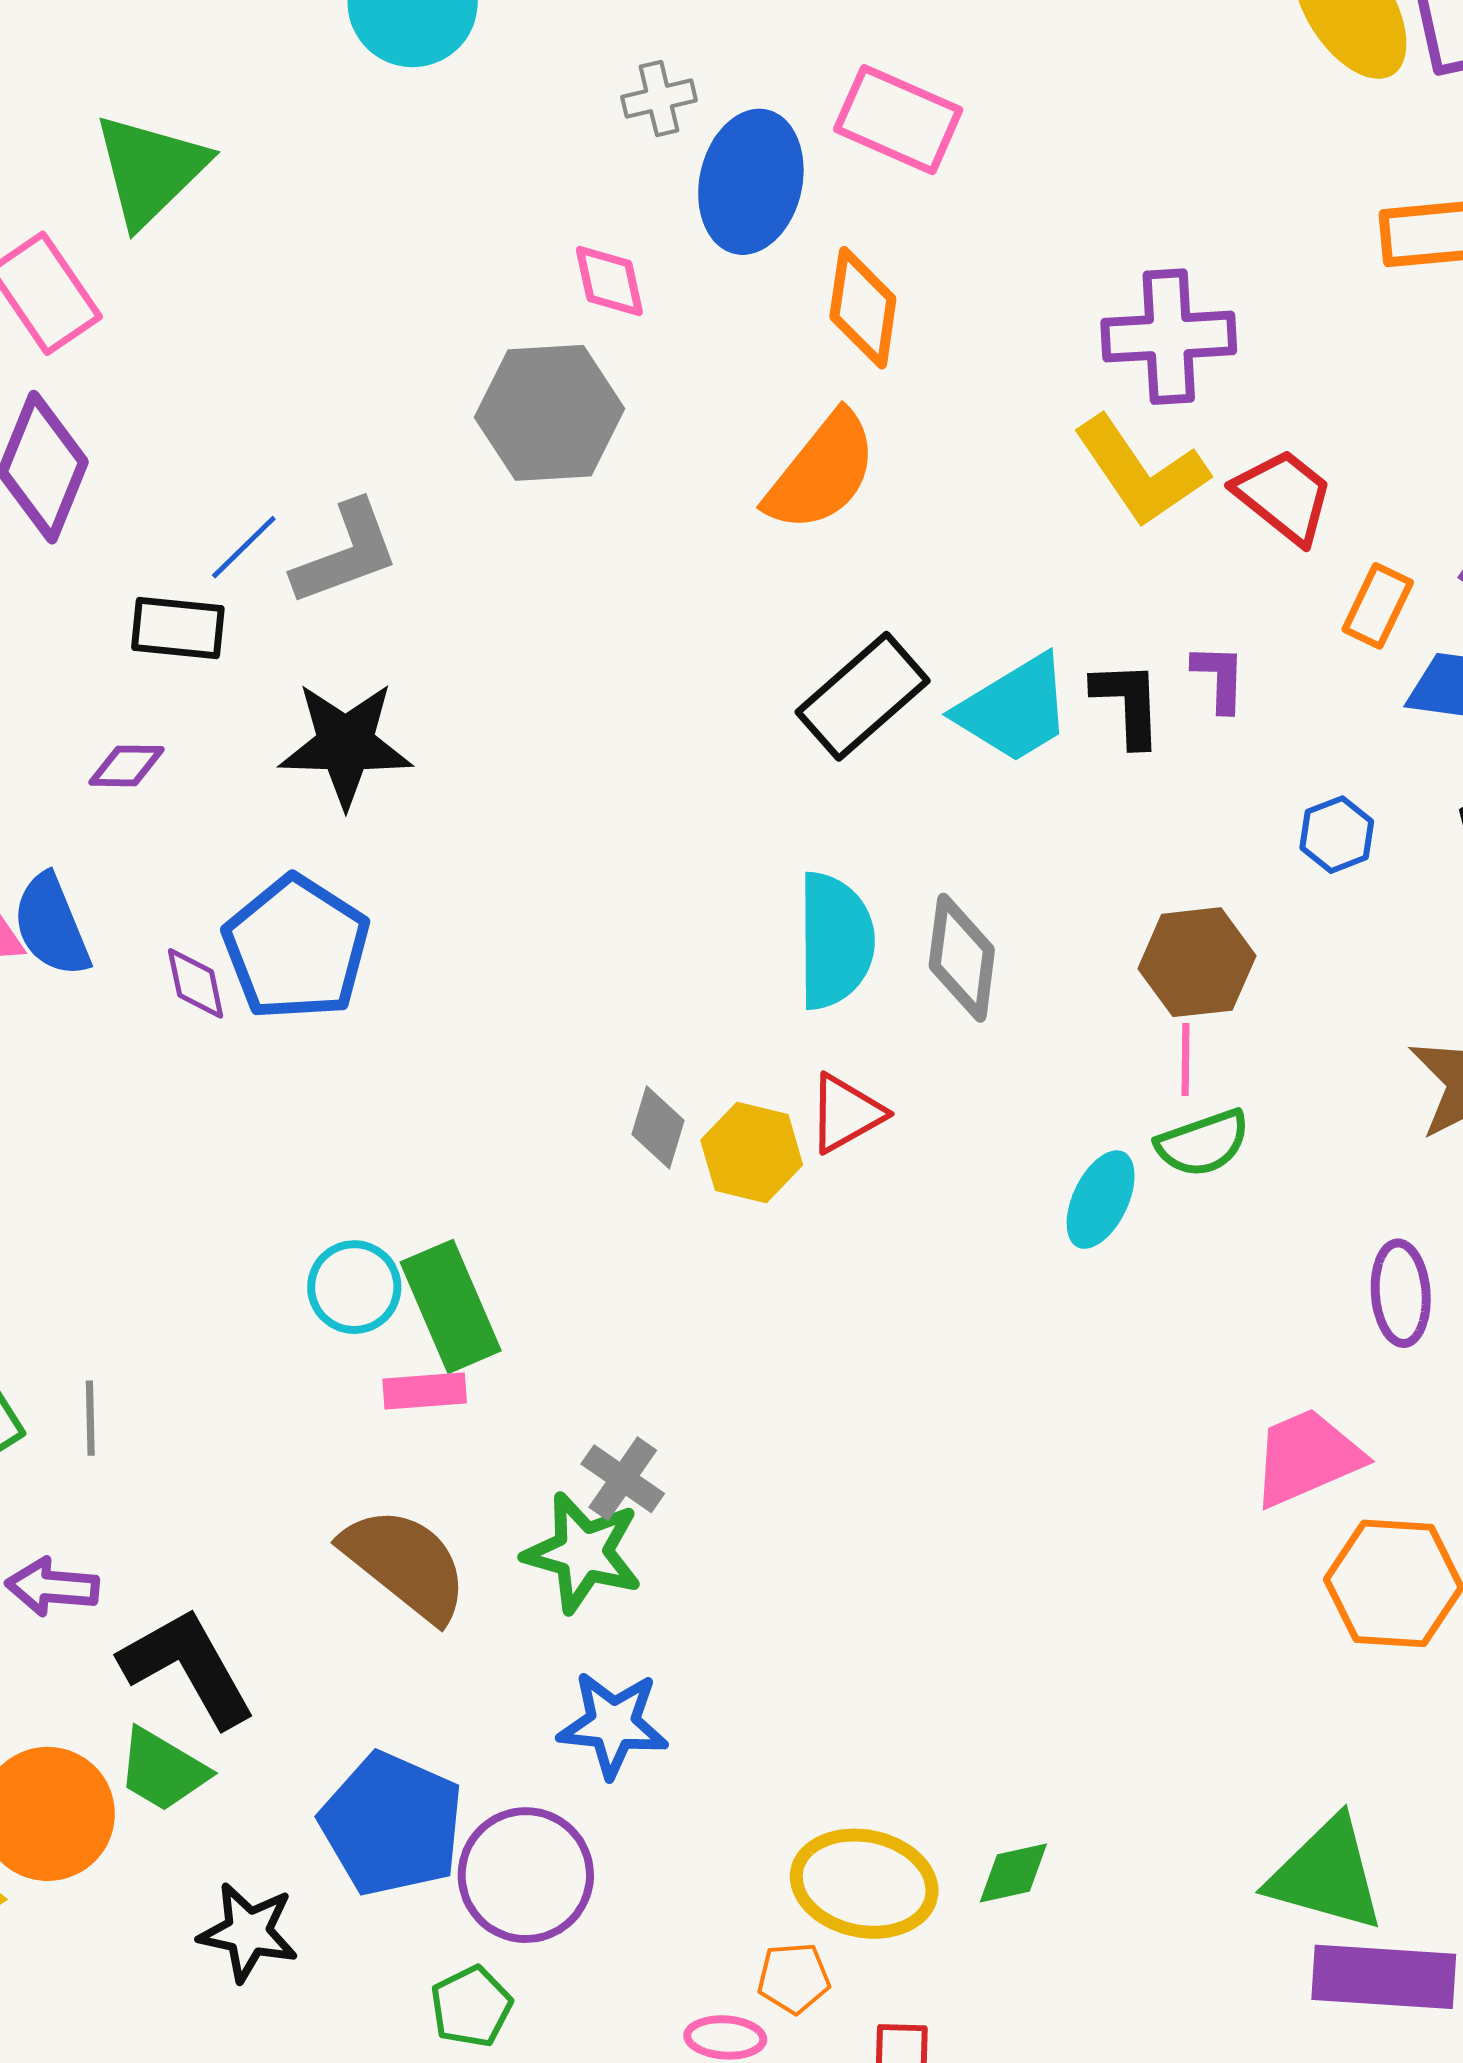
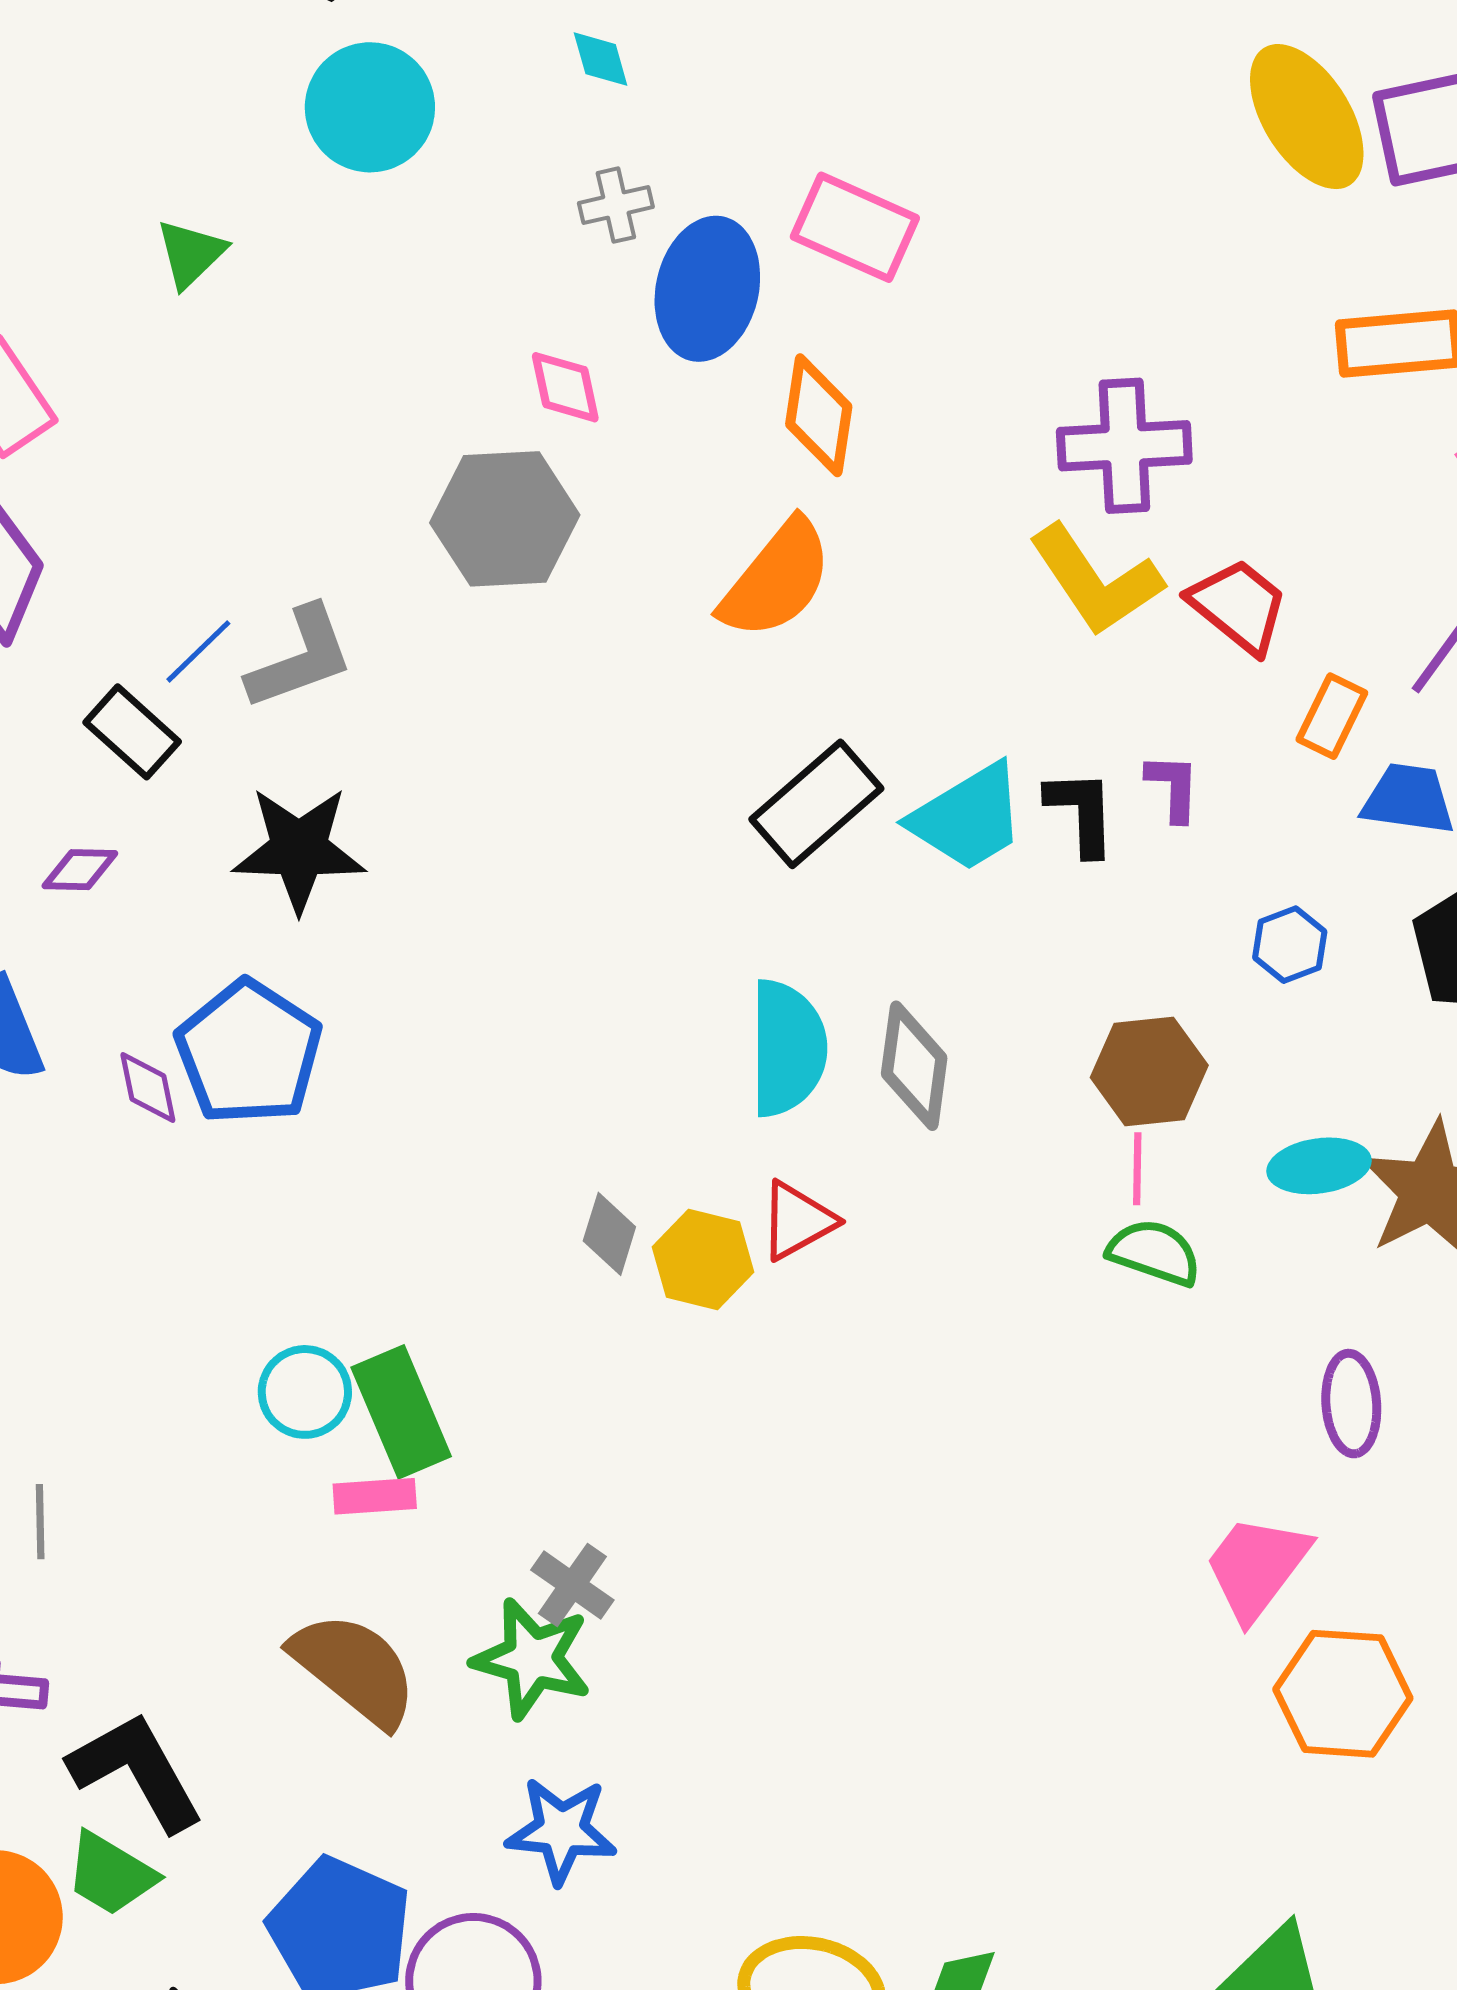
green triangle: (150, 170) -> (191, 254), moved, size x0.6
black rectangle: (178, 628) -> (132, 732), turned 36
green semicircle: (1203, 1143) -> (1154, 1252), turned -142
cyan ellipse: (1101, 1200) -> (1319, 1166), moved, turned 56
pink trapezoid: (1307, 1457) -> (1257, 1567), turned -30

